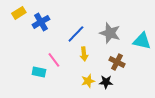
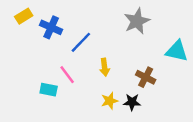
blue cross: (41, 22) -> (51, 27), turned -36
gray star: (110, 33) -> (137, 21), moved, turned 30
blue line: (76, 34) -> (81, 42), moved

